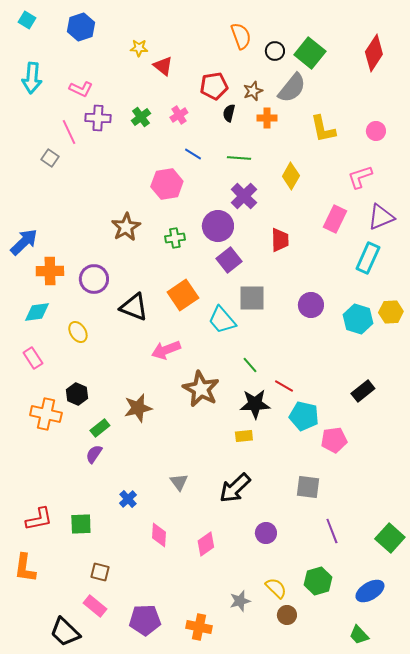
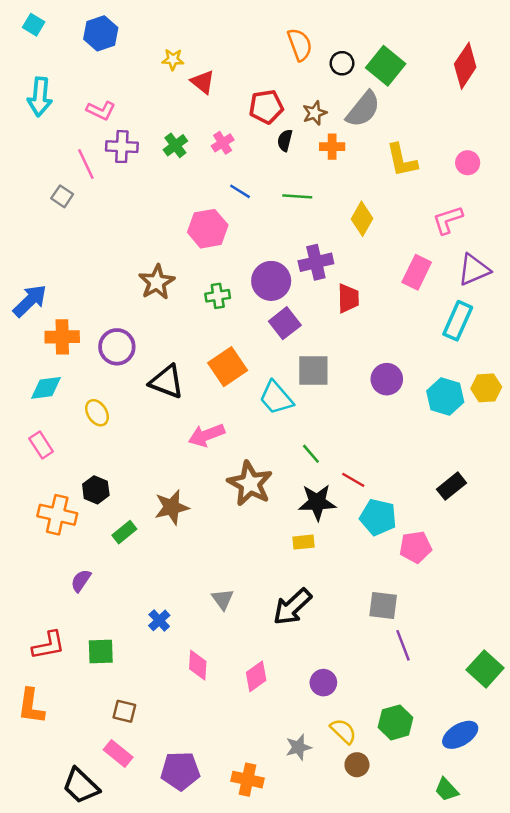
purple cross: (244, 196) -> (316, 262), moved, turned 32
purple semicircle: (94, 454) -> (81, 581), moved
purple line: (332, 531) -> (403, 645), moved
purple circle: (266, 533) -> (323, 683), moved

